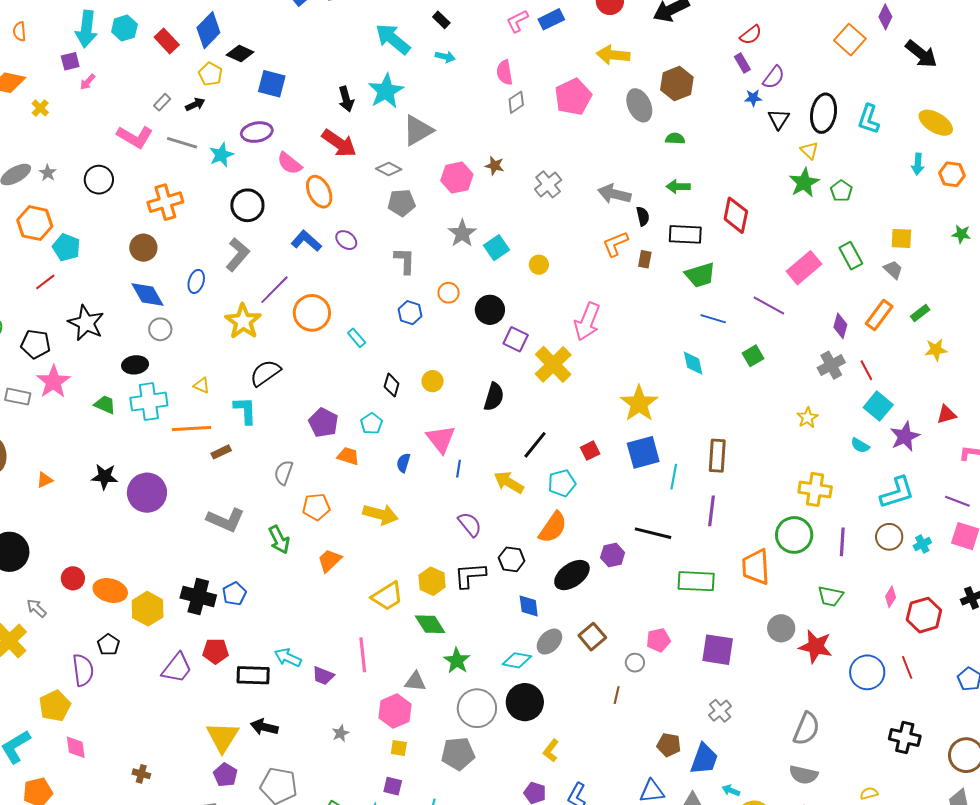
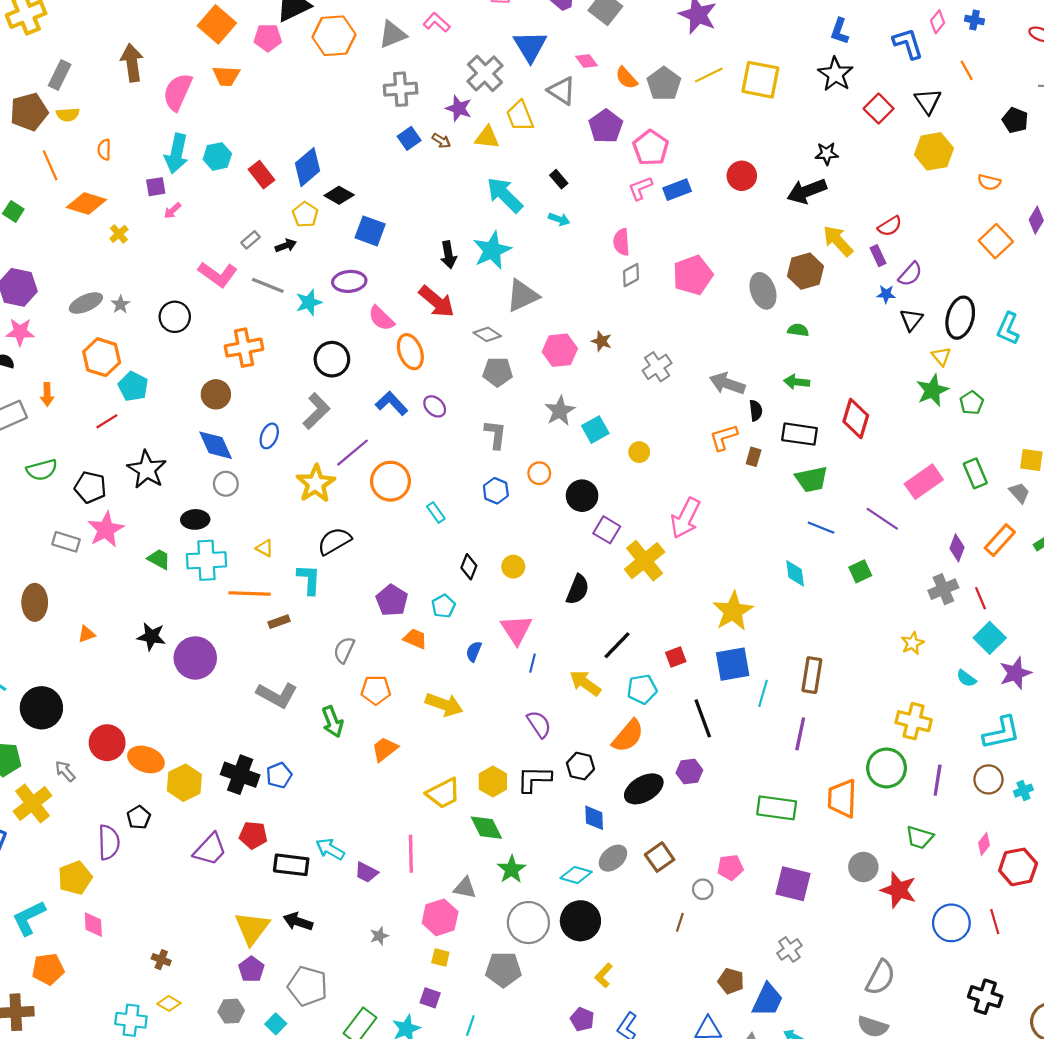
yellow arrow: (613, 55) -> (838, 241), moved, turned 36
black line: (653, 533) -> (703, 718), moved, turned 51
red circle: (73, 578) -> (107, 743), size x1.4

